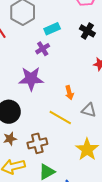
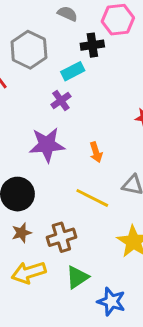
black cross: (87, 31) -> (92, 45), moved, turned -35
orange arrow: (69, 93) -> (96, 152), moved

